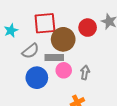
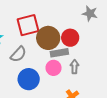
red circle: (88, 28) -> (70, 38), moved
gray rectangle: (54, 58) -> (59, 53), moved

